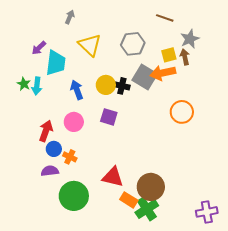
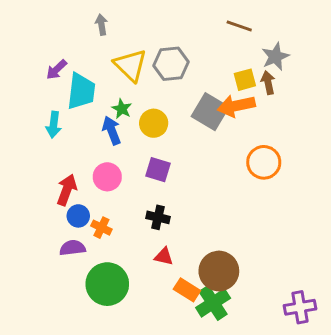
gray arrow: (70, 17) -> (101, 25), turned -32
gray hexagon: (133, 44) -> (171, 64), moved
green star: (24, 84) -> (122, 109), moved
black cross: (122, 86) -> (158, 217), moved
red triangle: (113, 177) -> (164, 257), size x0.6

